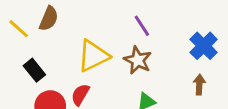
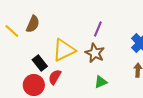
purple line: (142, 26) -> (98, 29), turned 56
black rectangle: (34, 70) -> (40, 63), moved

